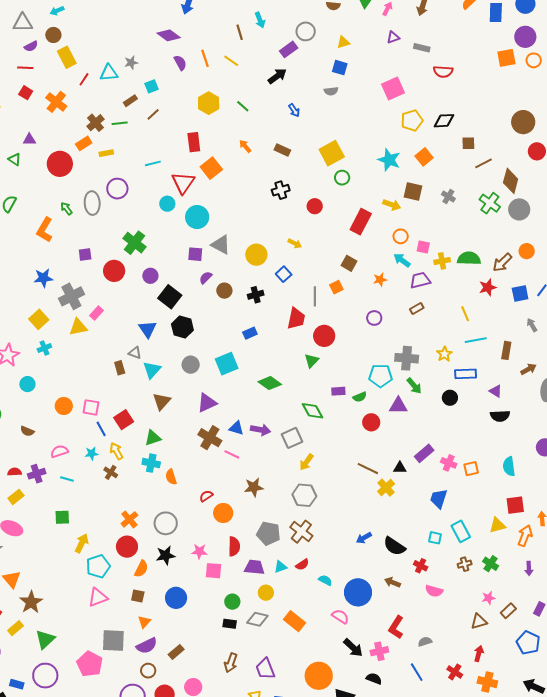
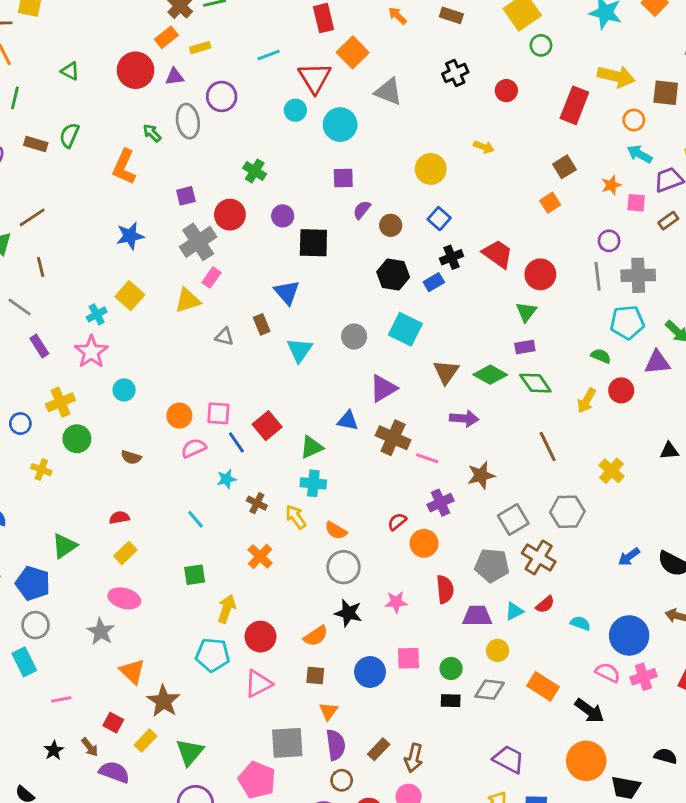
purple triangle: (29, 140) -> (175, 77), moved
brown square: (413, 192) -> (666, 93), moved
yellow arrow: (392, 205) -> (616, 76), size x1.4
green cross: (134, 243) -> (255, 171), size x0.7
gray triangle: (221, 245) -> (388, 92), moved
pink square: (423, 247) -> (636, 203), moved
brown square: (349, 263) -> (564, 167), turned 35
blue square: (284, 274) -> (439, 219), moved
black cross: (256, 295) -> (451, 257), moved
gray cross: (71, 296) -> (198, 242), moved
gray line: (315, 296) -> (598, 276), moved
black square: (170, 297) -> (313, 243), turned -30
red trapezoid: (296, 318) -> (498, 254), turned -60
black hexagon: (182, 327) -> (393, 274), moved
cyan cross: (44, 348) -> (97, 314), moved
gray triangle: (135, 353) -> (224, 337), moved
gray cross: (407, 358) -> (638, 275), moved
cyan square: (227, 364) -> (405, 329), turned -35
brown rectangle: (120, 368) -> (262, 324), moved
green diamond: (270, 383) -> (490, 375), moved
purple rectangle: (338, 391) -> (525, 347), moved
green semicircle: (360, 397) -> (601, 356), turned -128
brown triangle: (162, 401) -> (446, 372), moved
blue triangle: (236, 428) -> (348, 421), moved
gray square: (292, 438) -> (513, 519), moved
pink semicircle: (59, 451) -> (194, 448), moved
yellow arrow: (116, 451) -> (296, 517), moved
yellow arrow: (306, 462) -> (587, 401), moved
brown line: (368, 469) -> (548, 447), moved, turned 45
purple cross: (37, 474) -> (440, 503), moved
orange semicircle: (171, 477) -> (336, 531), moved, turned -35
cyan line: (67, 479) -> (195, 519), turned 40
brown star: (254, 487) -> (481, 475), moved
yellow cross: (386, 488) -> (611, 471), moved
gray hexagon: (304, 495) -> (567, 512), moved
orange cross: (129, 519) -> (260, 556), moved
red circle: (127, 547) -> (260, 637), moved
black star: (166, 555) -> (348, 613), turned 30
cyan pentagon: (98, 566) -> (213, 655), moved, turned 30
orange semicircle: (141, 569) -> (316, 636), turned 36
pink square: (214, 571) -> (408, 658), moved
purple semicircle: (147, 646) -> (336, 745), turned -65
black arrow: (353, 648) -> (589, 711), moved
pink cross: (379, 651) -> (643, 677), moved
brown arrow: (231, 663) -> (414, 758), moved
purple trapezoid: (265, 669) -> (509, 759), turned 145

